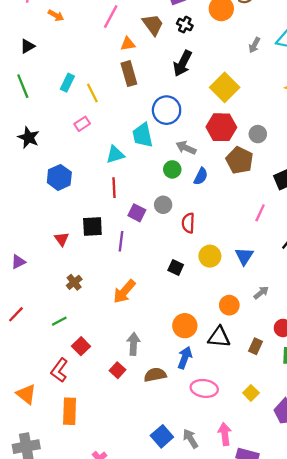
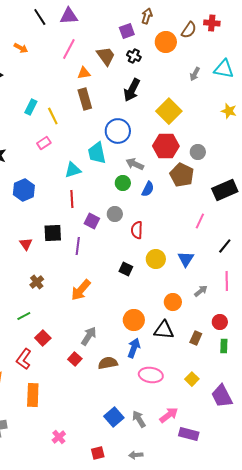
gray arrow: (133, 344) -> (89, 336), turned 30
pink arrow: (225, 434) -> (169, 415), turned 60

